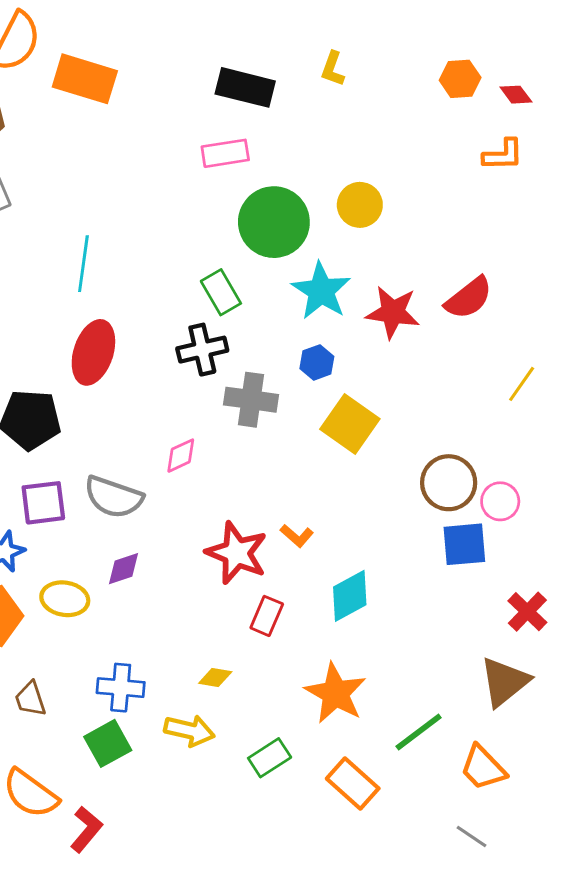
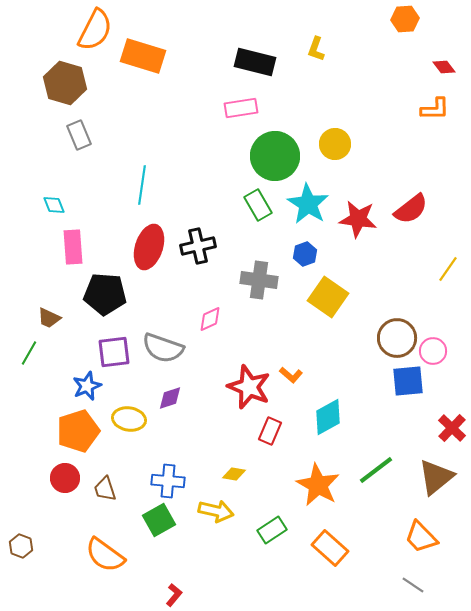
orange hexagon: (460, 79) -> (405, 19), moved
green rectangle: (221, 292) -> (258, 205), moved
black cross: (202, 350) -> (198, 246), moved
green line: (419, 732) -> (376, 470), moved
red L-shape: (86, 829) -> (174, 595), moved, size x0.7

